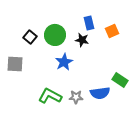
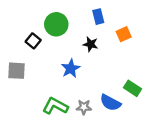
blue rectangle: (89, 23) -> (98, 17), moved
green circle: (55, 35) -> (56, 24), moved
blue semicircle: (100, 93) -> (110, 103), turned 36

